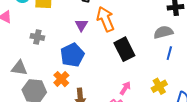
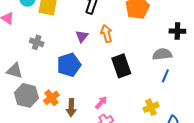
orange arrow: (105, 19) -> (106, 34), size x0.7
orange cross: (61, 79) -> (51, 98), moved
pink arrow: (125, 88) -> (101, 102), moved

